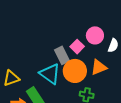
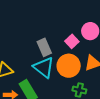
gray rectangle: (62, 55) -> (44, 47), moved

